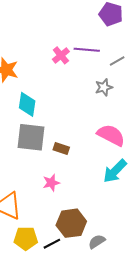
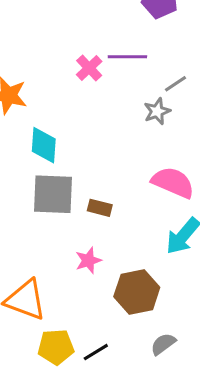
gray line: (117, 61) -> (176, 84), moved
brown hexagon: (71, 223) -> (137, 292), moved

